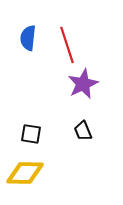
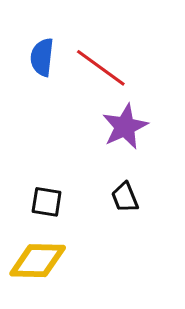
red line: (67, 45) -> (101, 68), turned -36

